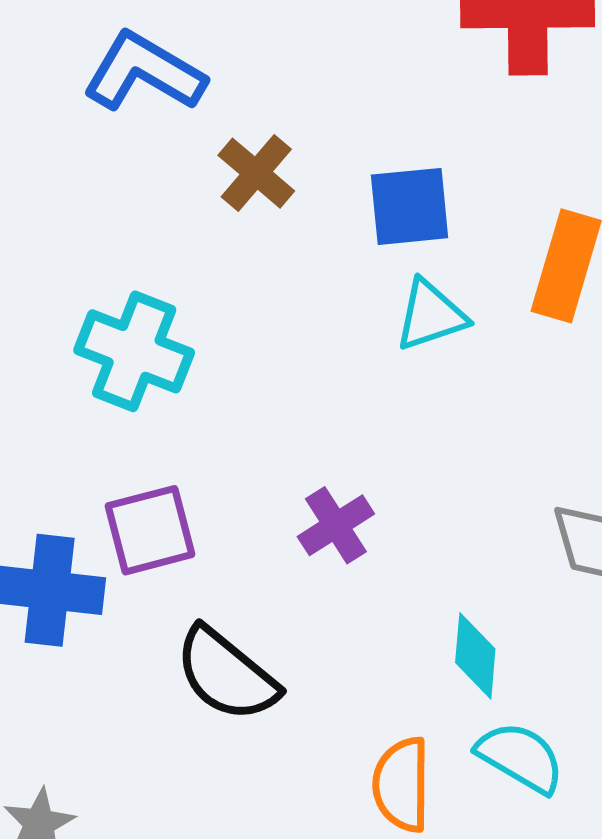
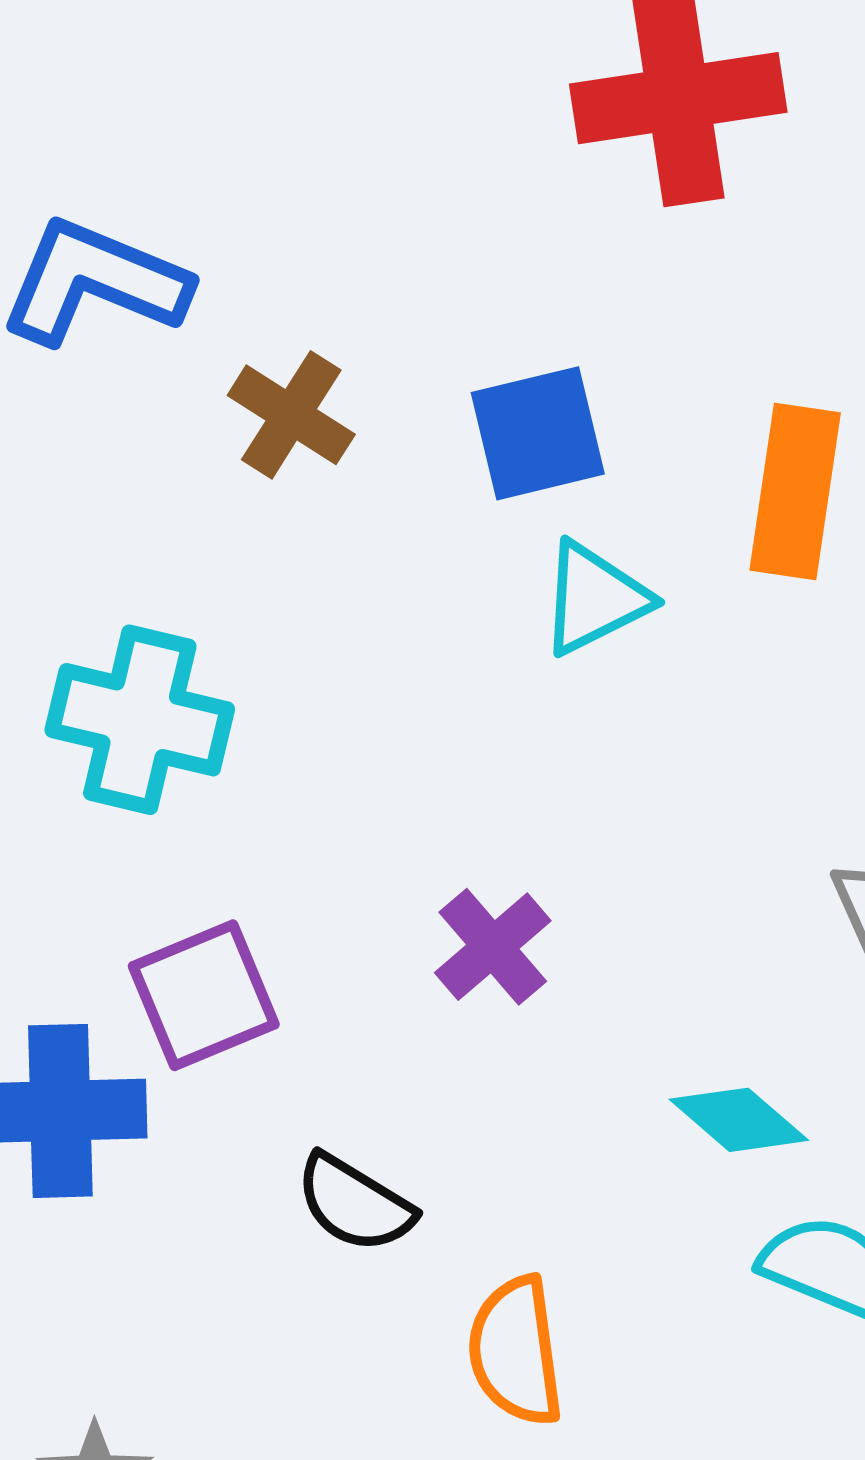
cyan diamond: (475, 656) -> (739, 1120), turned -46
black semicircle: (226, 674) -> (355, 1203), size x0.7
orange semicircle: (402, 785) -> (516, 1351), moved

